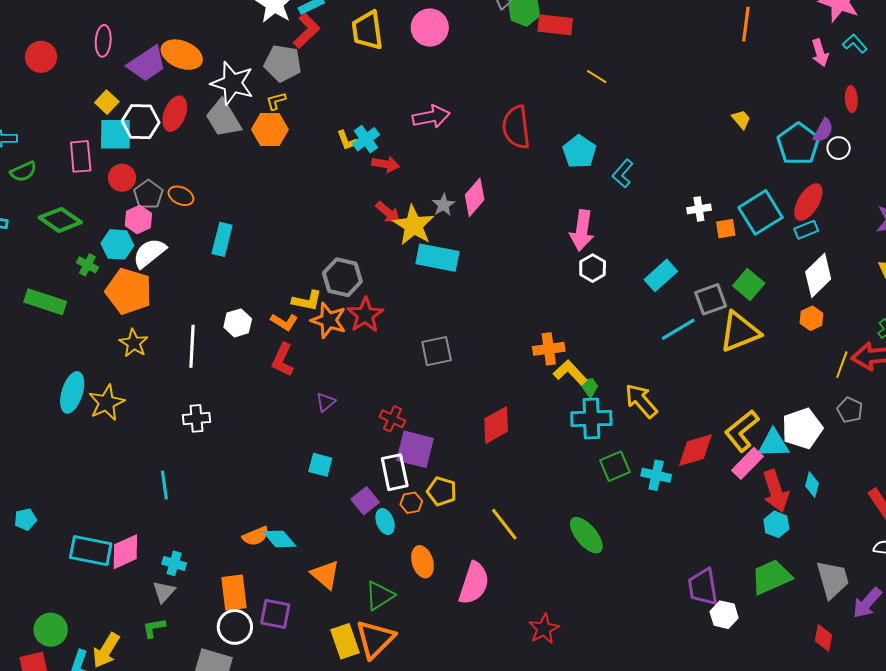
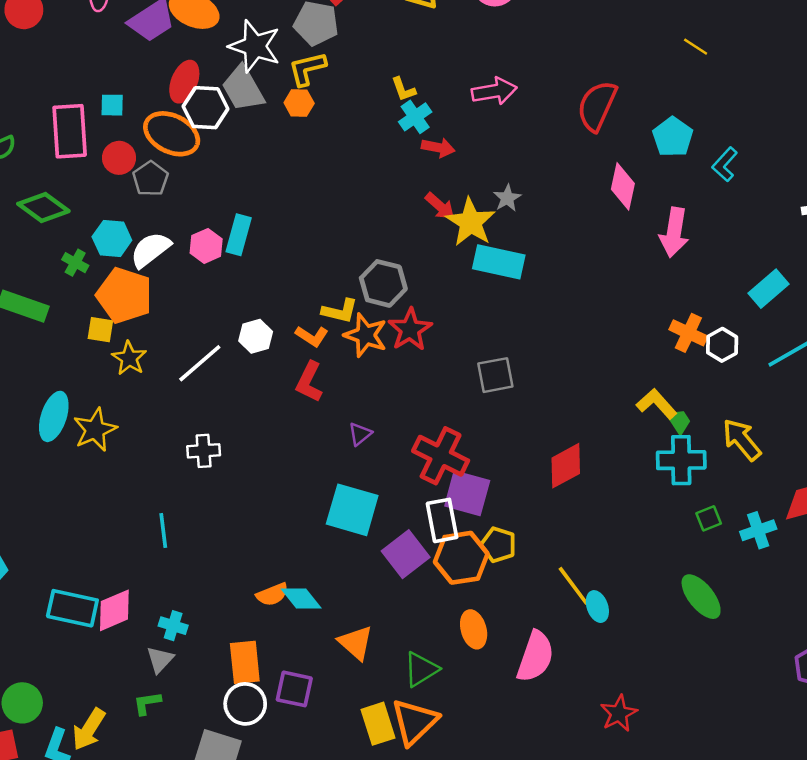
yellow L-shape: (276, 101) -> (307, 69), size x1.6
yellow square: (107, 102) -> (100, 330), moved, turned -35
white hexagon: (141, 122) -> (206, 108), moved
red semicircle: (516, 127) -> (597, 106), turned 30
orange hexagon: (270, 130) -> (299, 103), size x0.7
cyan square: (115, 134) -> (112, 105), size x0.6
yellow L-shape: (347, 140) -> (403, 89), moved
pink rectangle: (81, 156) -> (70, 131), size x1.4
orange ellipse: (181, 196) -> (172, 134), moved, size x1.8
pink diamond: (475, 197) -> (623, 186), moved, turned -30
pink hexagon: (138, 219) -> (206, 246), moved
white hexagon: (593, 268) -> (722, 345), moved
white line: (192, 346) -> (200, 363), turned 45
orange cross: (549, 349) -> (688, 333), moved, turned 32
red cross: (392, 419) -> (441, 456), size x1.8
cyan square: (320, 465) -> (352, 510), size x1.8
green square: (615, 466) -> (709, 518), size x0.7
cyan cross: (656, 475) -> (758, 530), turned -32
purple square: (365, 501) -> (406, 554), size x1.4
orange hexagon: (411, 503) -> (461, 558), size x2.0
cyan ellipse: (385, 522) -> (597, 607), moved
green ellipse: (586, 535) -> (701, 597), moved

